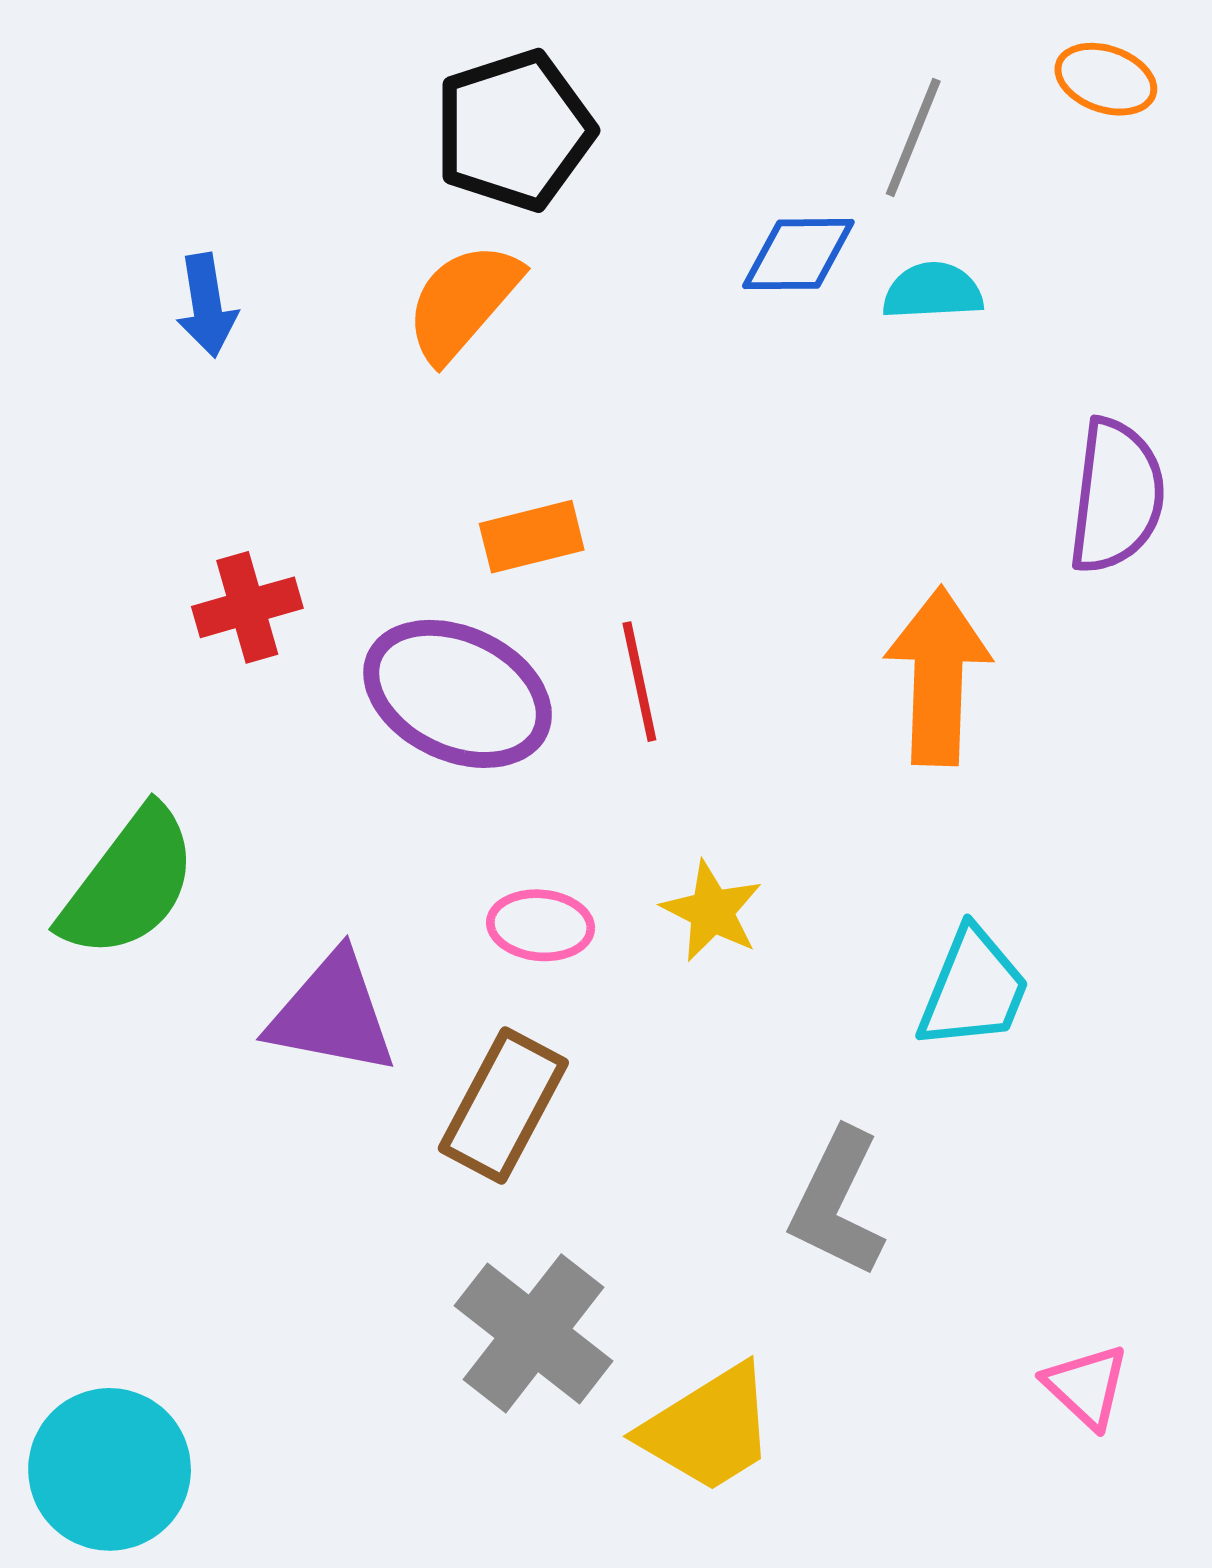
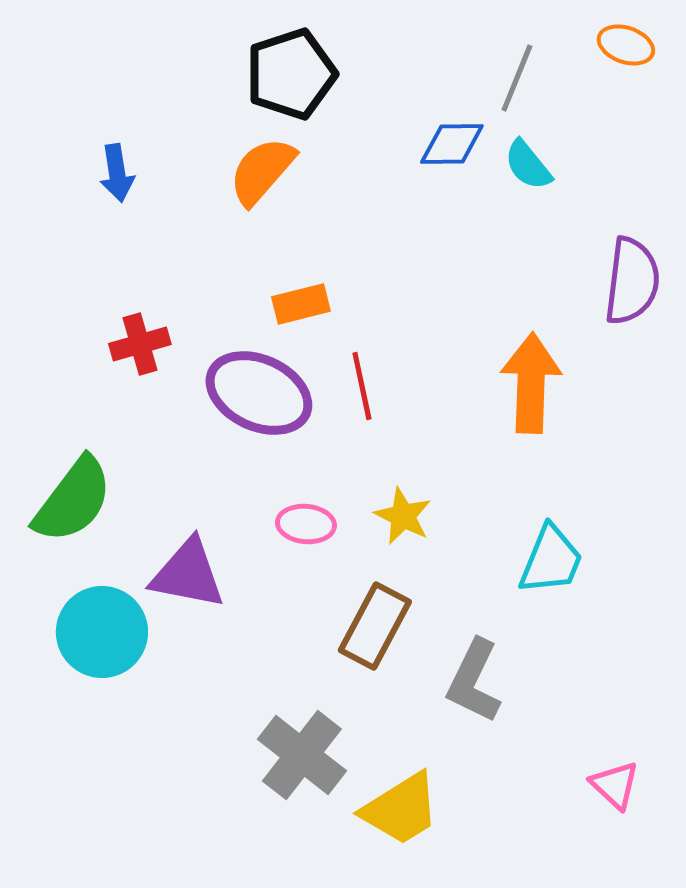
cyan semicircle: (933, 291) -> (528, 165), turned -126
brown rectangle: (503, 1106) -> (375, 626), moved
cyan circle: (110, 1469) -> (102, 632), moved

